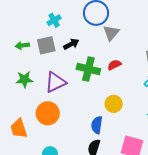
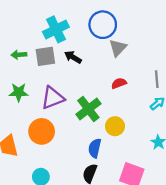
cyan cross: (54, 20) -> (56, 29), size x1.6
black arrow: (71, 44) -> (73, 57), turned -126
green cross: (88, 69) -> (88, 109), moved, turned 35

